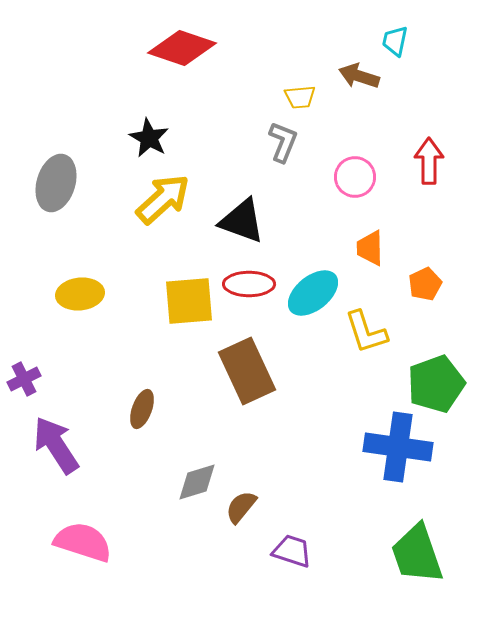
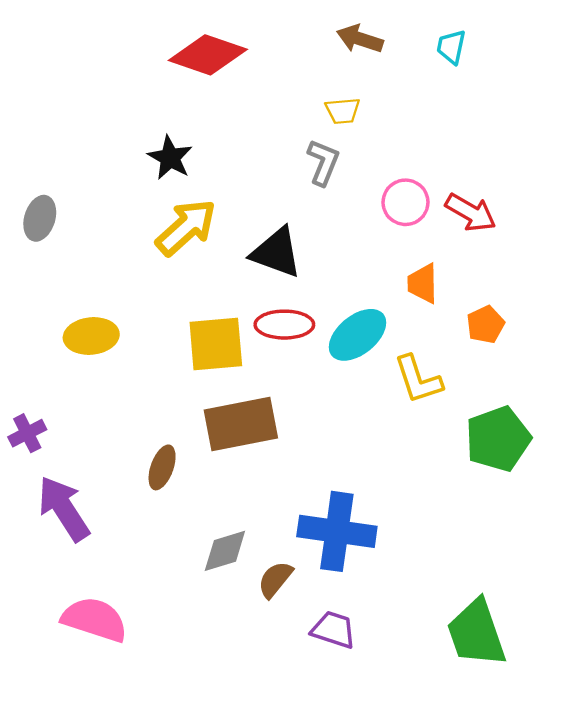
brown arrow: (359, 76) -> (360, 39), moved
red arrow: (429, 161) -> (471, 213), moved, turned 120
gray ellipse: (56, 183) -> (40, 218), moved, size x0.7
brown rectangle: (247, 371) -> (241, 424), moved, turned -76
blue cross: (398, 447) -> (337, 531), moved

